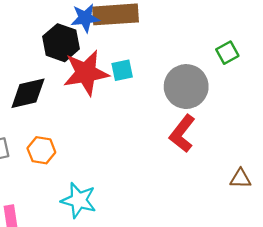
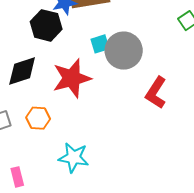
red star: (86, 73) -> (72, 78), moved
gray circle: (186, 87) -> (124, 51), moved

